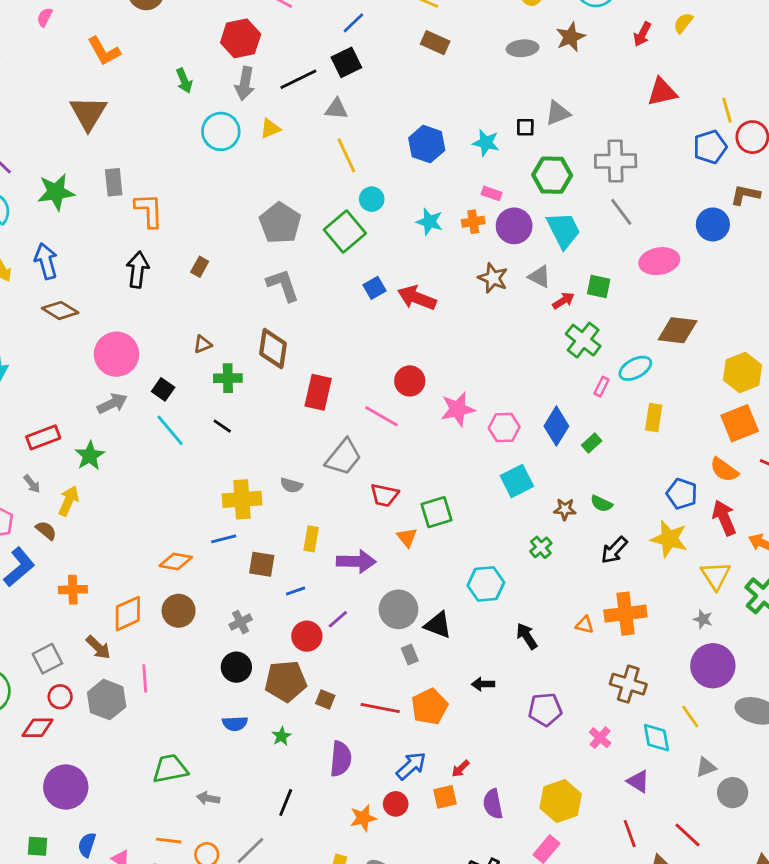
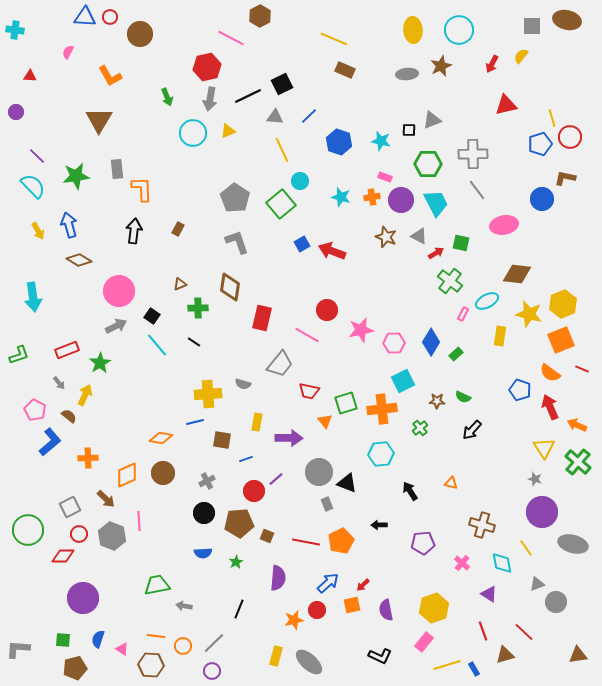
blue line: (353, 23) -> (309, 116), moved
yellow star: (669, 539) -> (529, 314), moved
orange cross: (625, 614) -> (382, 409), moved

